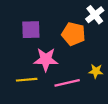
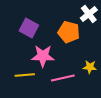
purple square: (31, 30) -> (29, 28), turned 30

